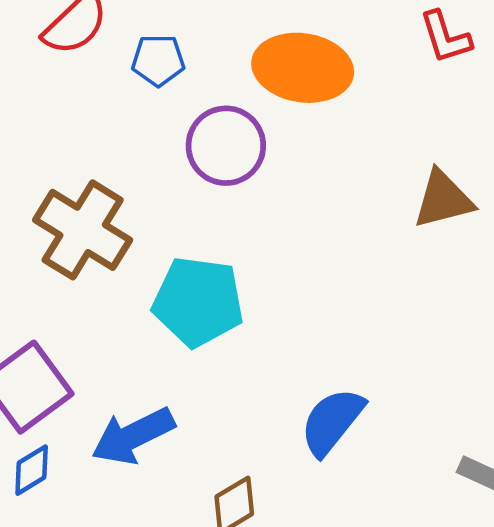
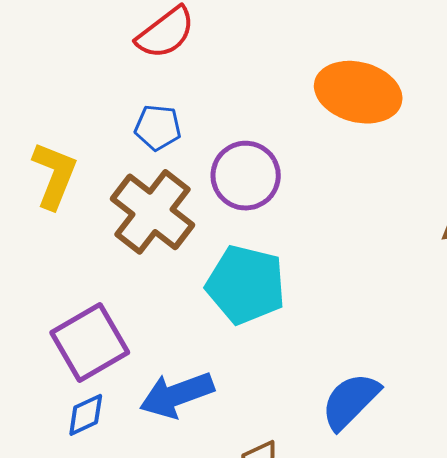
blue pentagon: (158, 60) -> (158, 127), moved
purple circle: (226, 146) -> (246, 176), moved

